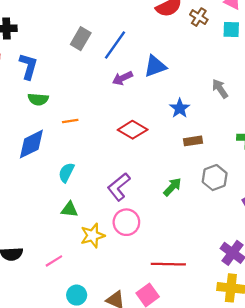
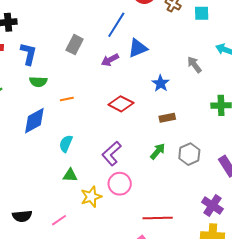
gray rectangle: (81, 39) -> (75, 45), moved
blue line: (115, 45) -> (116, 25), moved
brown rectangle: (193, 141) -> (167, 118), moved
gray hexagon: (215, 178) -> (189, 154), moved

